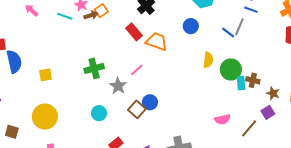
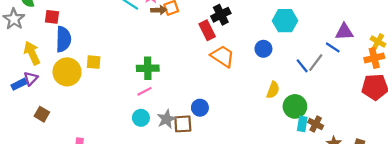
red rectangle: (134, 32) -> (207, 30), moved
pink line: (137, 70) -> (144, 91), moved
gray star: (118, 86) -> (166, 119), moved
blue circle: (150, 102) -> (200, 108), moved
brown square: (137, 109) -> (183, 124), turned 30
yellow circle: (45, 117) -> (67, 72), moved

